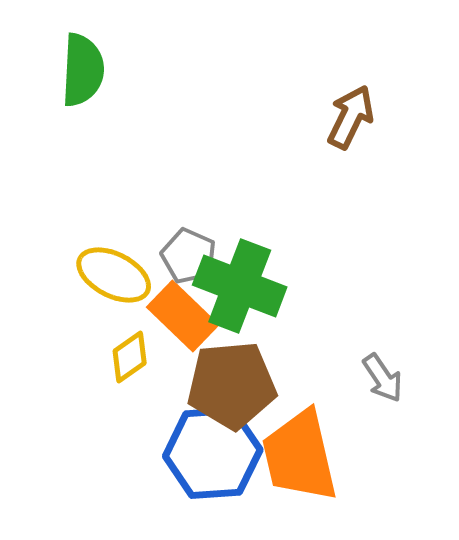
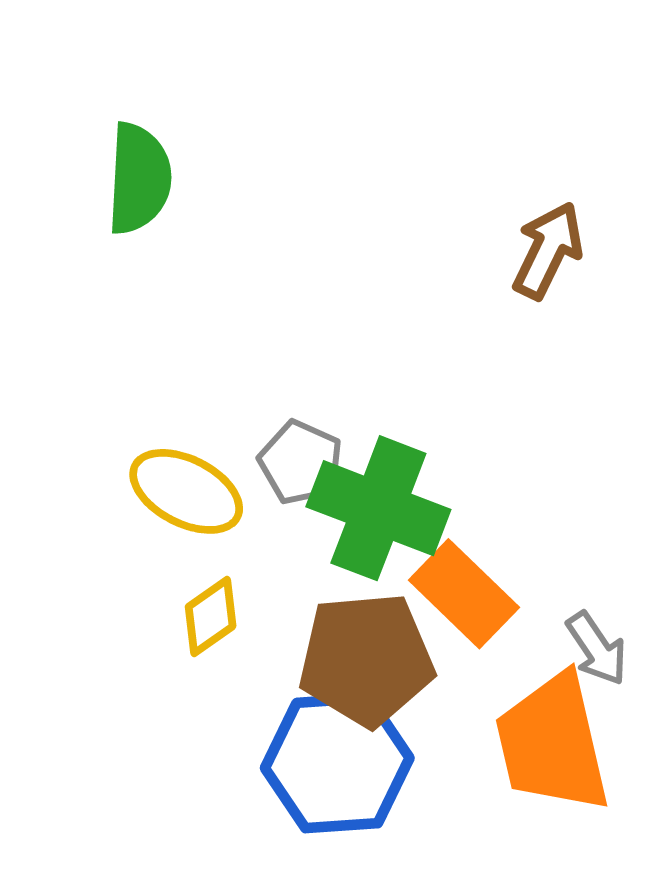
orange rectangle: (183, 316) -> (464, 594), moved
orange trapezoid: (300, 456) -> (552, 743), moved

